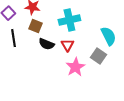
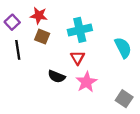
black semicircle: (46, 44) -> (57, 76), moved
gray square: (98, 56) -> (124, 99), moved

